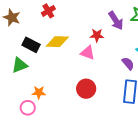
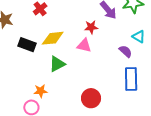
green triangle: (20, 65) -> (57, 64), moved
red circle: (86, 89) -> (91, 98), moved

